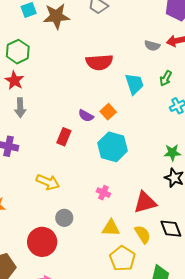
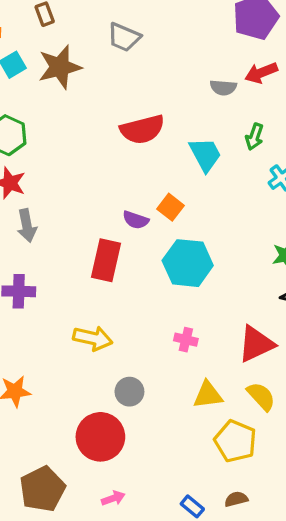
red rectangle: (64, 137) -> (106, 260), size x1.4

